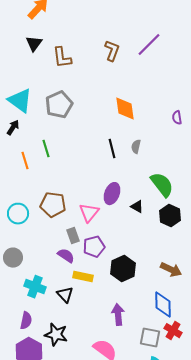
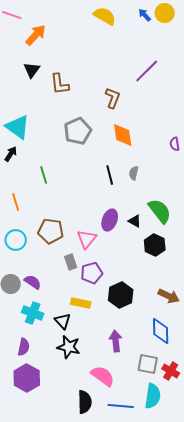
brown L-shape: (112, 51) -> (113, 98), moved
gray pentagon: (59, 105) -> (78, 131), moved
orange line: (25, 161) -> (16, 202), moved
black triangle: (137, 207) -> (135, 221), moved
black hexagon: (170, 216) -> (155, 245), moved
purple semicircle: (66, 256) -> (33, 282), moved
red cross: (173, 331) -> (171, 371), moved
black star: (56, 335) -> (69, 347), moved

